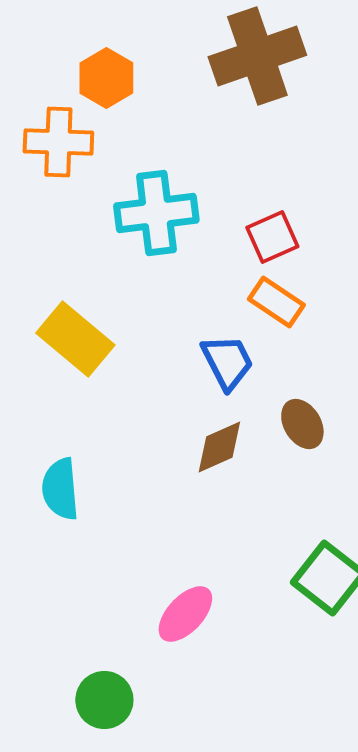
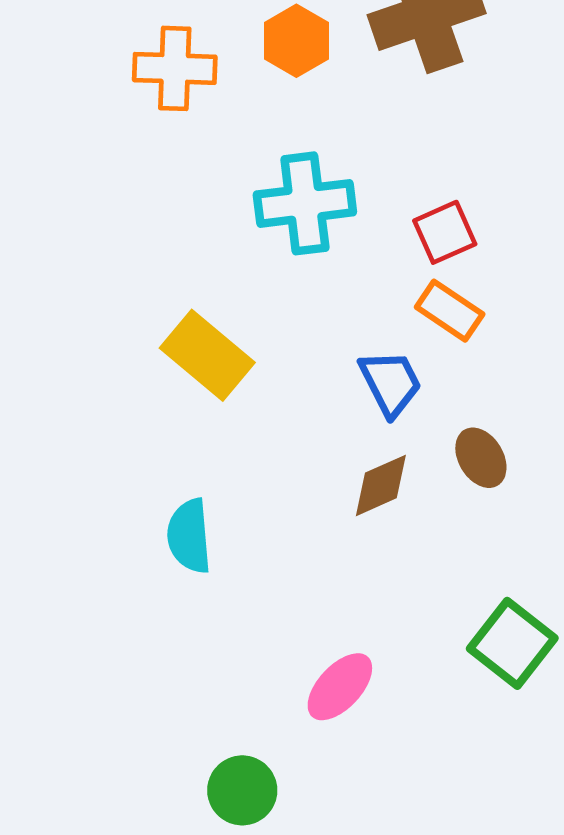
orange hexagon: (106, 78) -> (296, 41), moved
orange cross: (58, 142) -> (175, 68), moved

